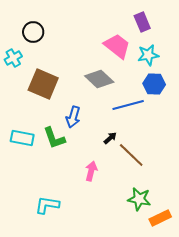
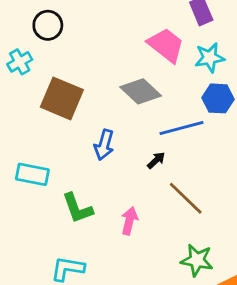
green L-shape: (54, 138) -> (77, 208), moved
black arrow: (110, 138) -> (156, 160), moved

